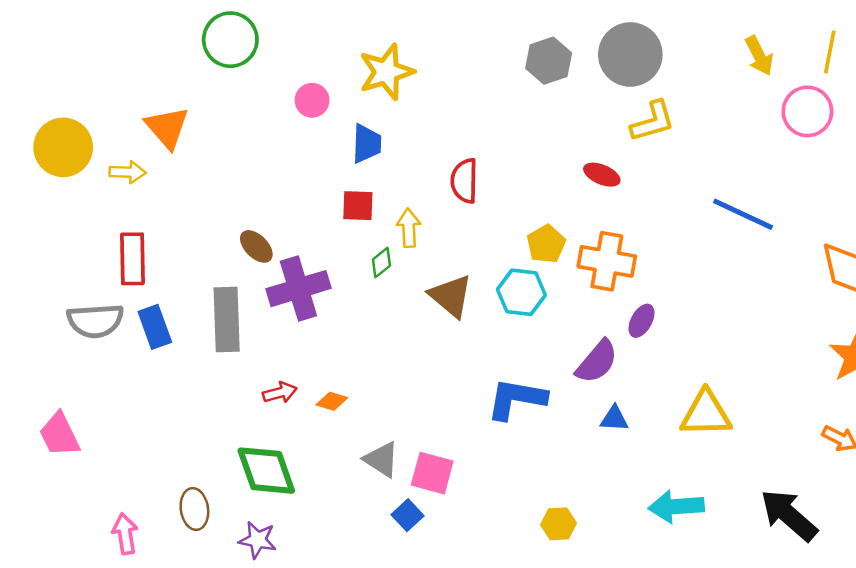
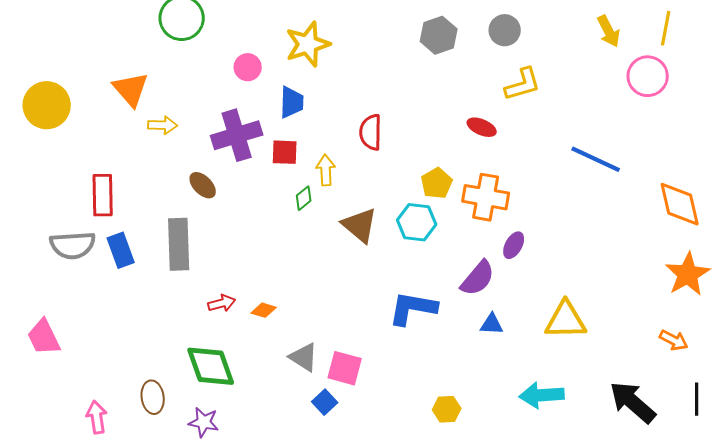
gray circle: (630, 54) -> (505, 30), size x0.6
yellow arrow: (128, 172) -> (163, 125), moved
purple cross: (298, 289) -> (237, 135), moved

